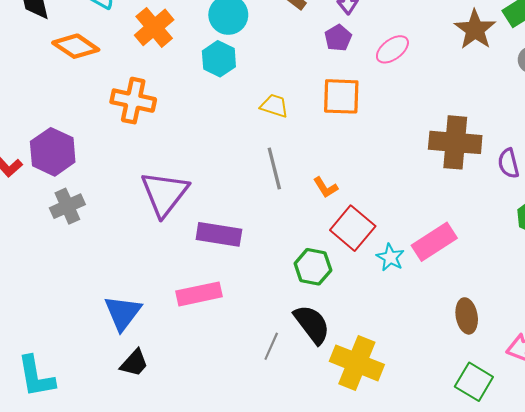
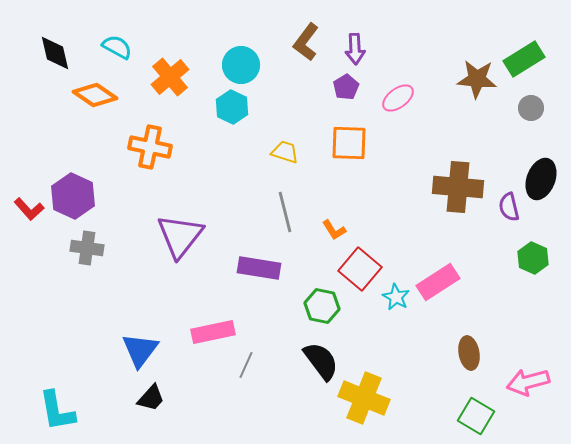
brown star: (475, 30) -> (477, 79), turned -30
gray cross: (67, 206) -> (87, 248), turned 32
purple rectangle: (219, 234) -> (259, 268), moved
gray line: (271, 346) -> (246, 365), moved

